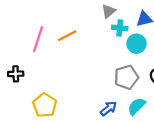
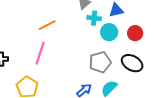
pink line: (38, 39) -> (40, 53), moved

